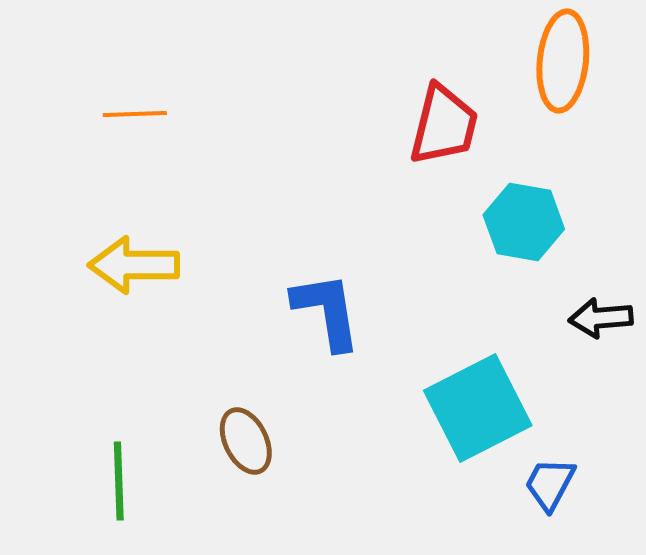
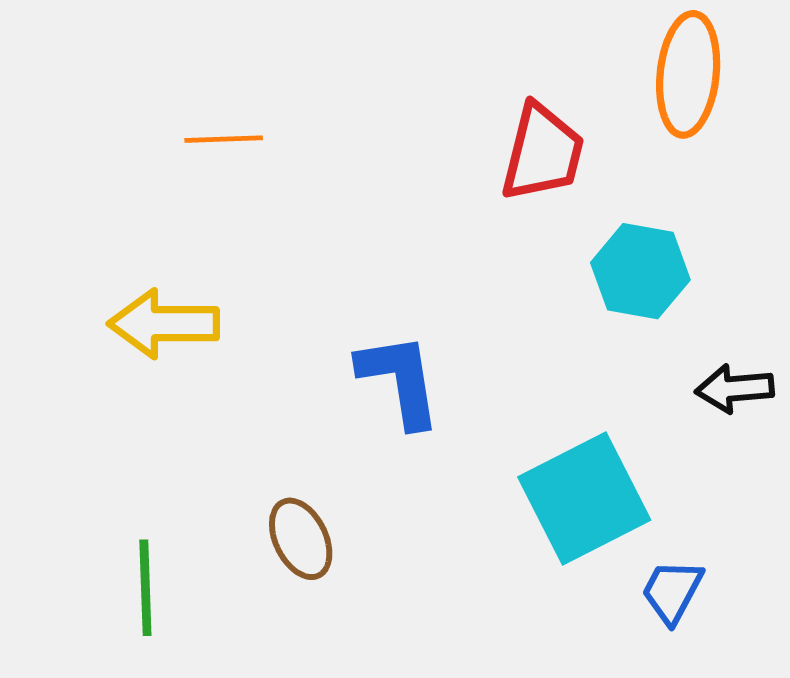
orange line: (135, 114) -> (224, 139), moved

